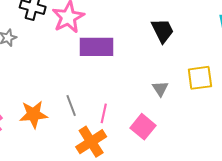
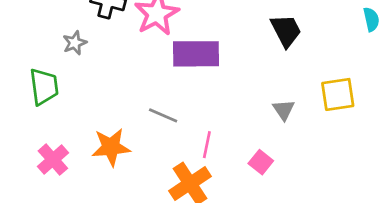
gray line: (71, 105) -> (163, 115), moved, turned -45
pink square: (143, 127) -> (261, 162), size x0.7

